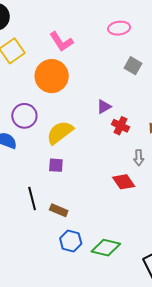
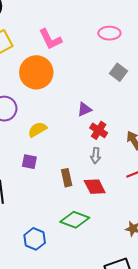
yellow semicircle: (60, 132) -> (37, 130), size x0.7
gray arrow: (139, 158) -> (96, 156), moved
brown rectangle: (59, 210) -> (67, 178), moved, turned 48
green diamond: (106, 248) -> (75, 220), moved

